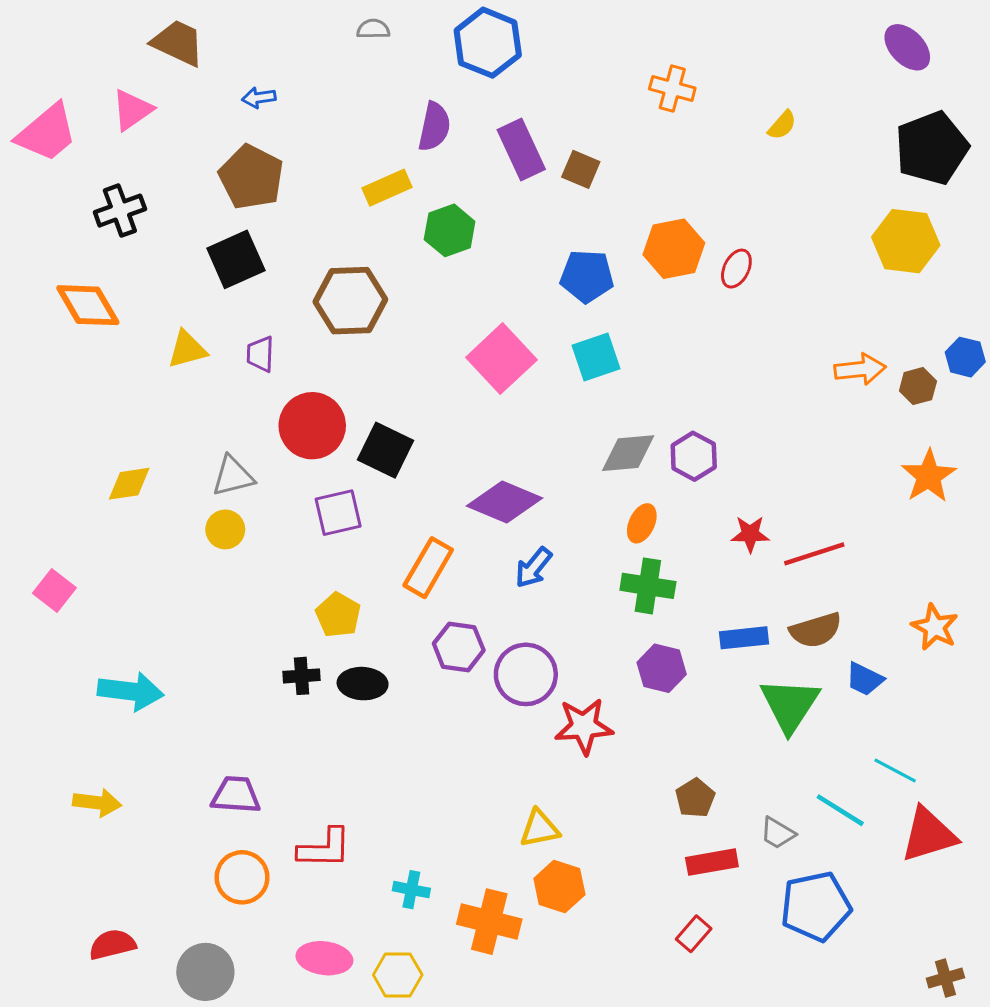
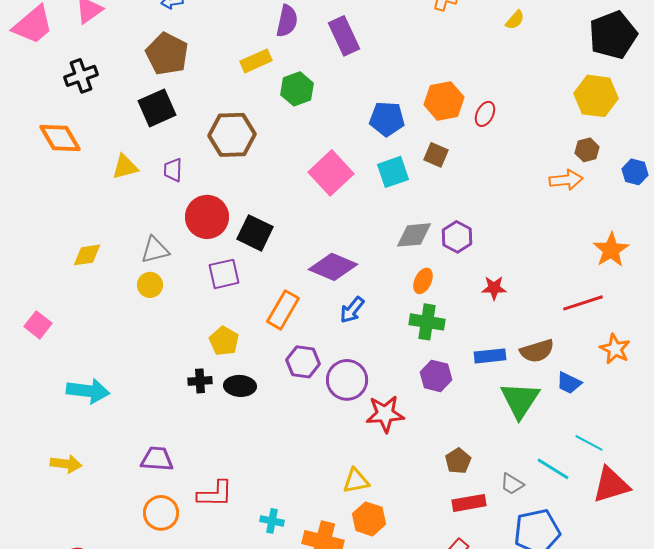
brown square: (581, 169) -> (436, 155), moved
brown hexagon: (918, 386) -> (587, 150), moved
red line: (814, 554) -> (583, 303), moved

